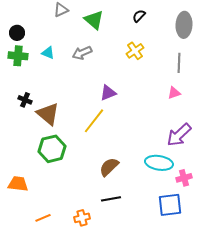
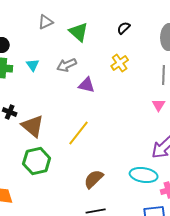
cyan triangle: (48, 53) -> (33, 65), turned 32
purple triangle: (108, 93) -> (87, 85), moved, turned 36
pink triangle: (174, 93) -> (159, 105), turned -40

